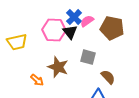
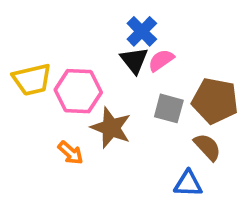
pink semicircle: (87, 21) -> (161, 60), moved
brown pentagon: (112, 28) -> (215, 101), moved
pink hexagon: (54, 30) -> (78, 91), moved

